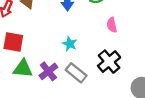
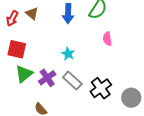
black cross: (109, 62) -> (101, 88), moved
green triangle: (23, 69) -> (24, 74), turned -48

